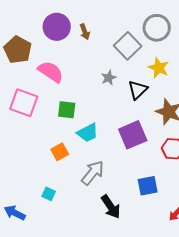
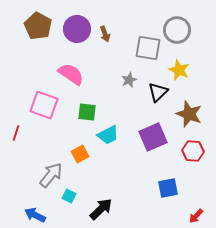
gray square: (128, 46) -> (148, 48), turned -36
brown pentagon: (18, 50) -> (38, 26), moved
gray arrow: (93, 173) -> (51, 175), moved
black arrow: (111, 207) -> (101, 209), moved, turned -100

